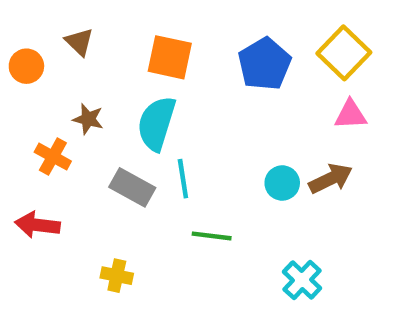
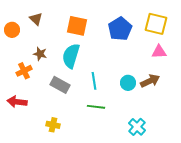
yellow square: (344, 53) -> (156, 24), turned -30
orange cross: (53, 157) -> (24, 71), turned 35
cyan line: (183, 179) -> (94, 81), moved

